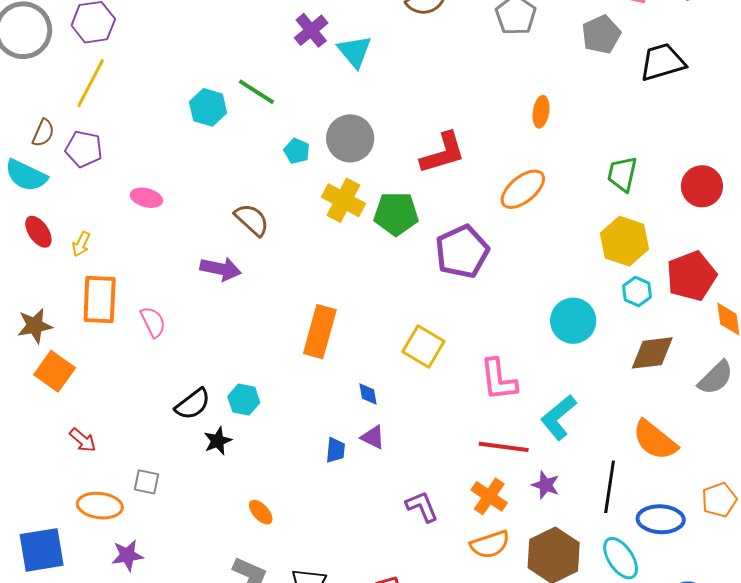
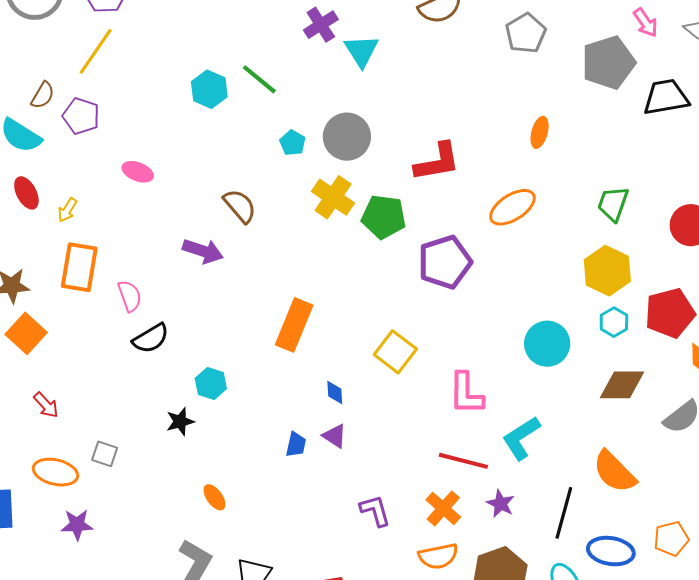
gray pentagon: (601, 34) -> (608, 63), size x1.4
black semicircle: (193, 404) -> (151, 338), moved

